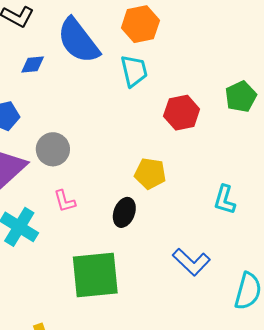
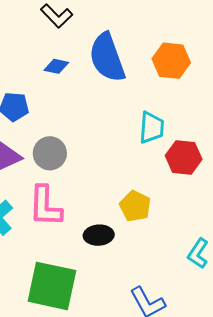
cyan trapezoid: (134, 71) -> (152, 128), moved
pink L-shape: (65, 201) -> (45, 206), size x1.8
black ellipse: (124, 212) -> (99, 235), turned 48

